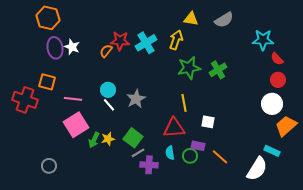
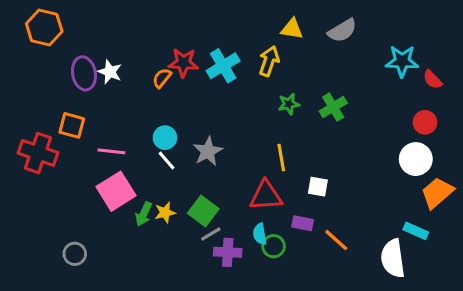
orange hexagon: (48, 18) -> (44, 28), moved
red semicircle: (277, 59) -> (433, 80), moved
green star: (189, 68) -> (289, 104), size x0.6
green circle: (190, 156) -> (274, 246), moved
white semicircle: (257, 169) -> (393, 258), turned 140

